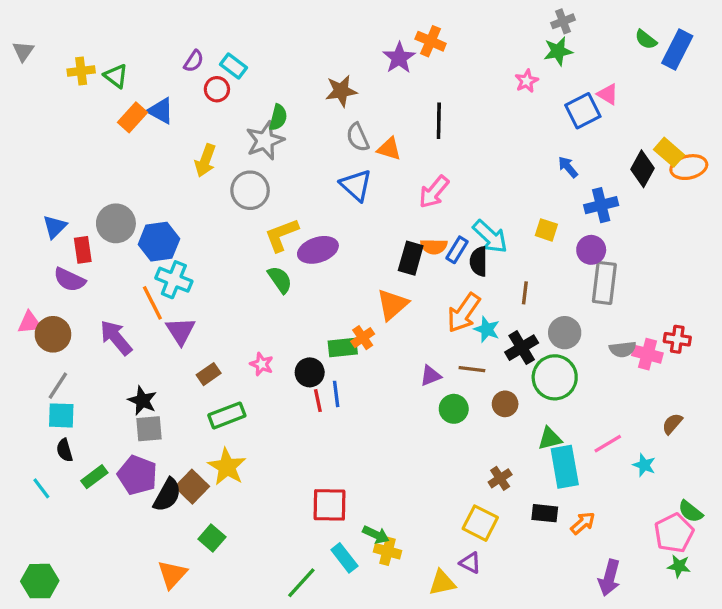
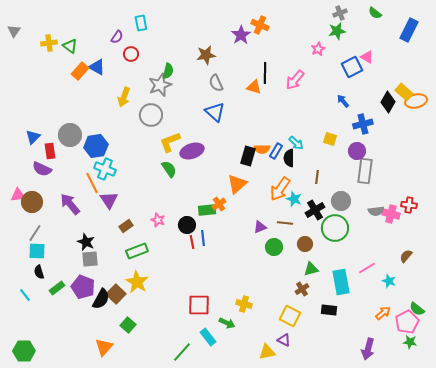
green semicircle: (646, 40) -> (375, 13), moved
cyan rectangle: (233, 66) -> (141, 23), moved, turned 42
orange triangle: (389, 149) -> (254, 87), moved
pink arrow: (434, 192) -> (295, 80), moved
cyan arrow: (490, 237) -> (296, 143), size x0.7
green triangle: (550, 439) -> (311, 269), moved
orange arrow: (583, 523) -> (383, 313), moved
yellow cross: (387, 551) -> (244, 304), moved

